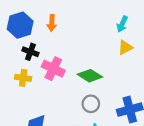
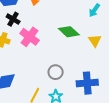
yellow triangle: (125, 47) -> (95, 41), moved, turned -48
green diamond: (90, 76) -> (69, 32), moved

